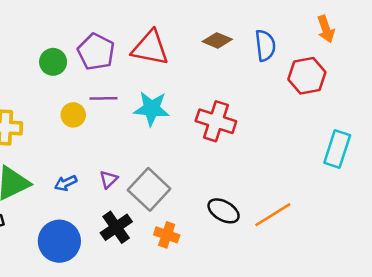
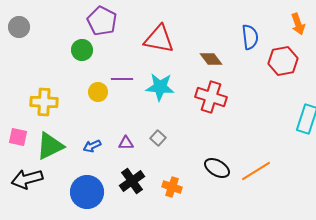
brown diamond: (217, 40) -> (211, 59), moved, turned 30
purple pentagon: (96, 52) -> (102, 21), moved
purple triangle: (109, 179) -> (126, 143), turned 42
gray square: (149, 189) -> (158, 138), moved, size x0.5

